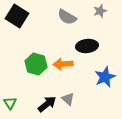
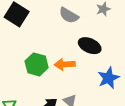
black ellipse: (87, 46) -> (90, 46), turned 30

